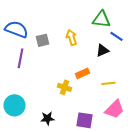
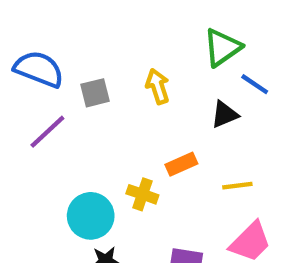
green triangle: (102, 19) -> (222, 48), turned -42
purple line: (20, 58) -> (47, 132), turned 36
cyan circle: (14, 105) -> (91, 216), moved

